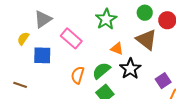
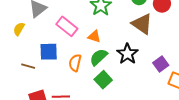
orange triangle: (117, 49) -> (94, 36), moved
blue square: (42, 55) -> (49, 52), moved
brown line: (20, 85) -> (28, 66), moved

